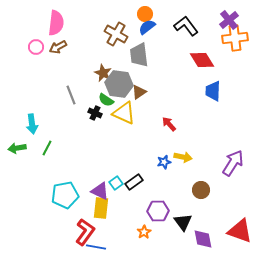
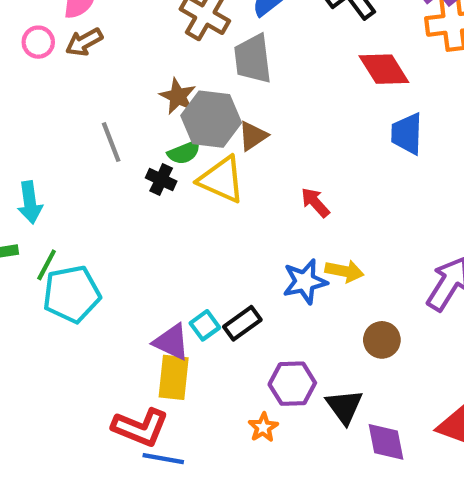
green semicircle: (106, 100) -> (184, 152), turned -56
green line: (47, 148) -> (47, 265), moved
blue star: (164, 162) -> (305, 282), size x1.5
cyan pentagon: (65, 195) -> (72, 294), moved
red L-shape: (85, 232) -> (140, 427), turned 76

